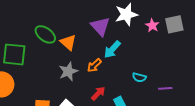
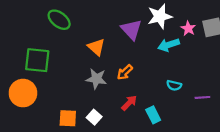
green ellipse: (45, 34) -> (59, 20), moved
cyan arrow: (112, 49) -> (169, 45), moved, turned 30
gray star: (68, 71) -> (96, 79), turned 30

